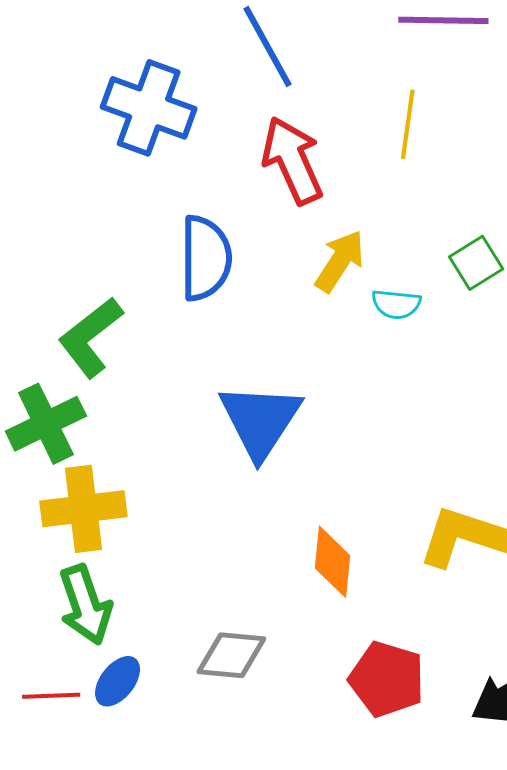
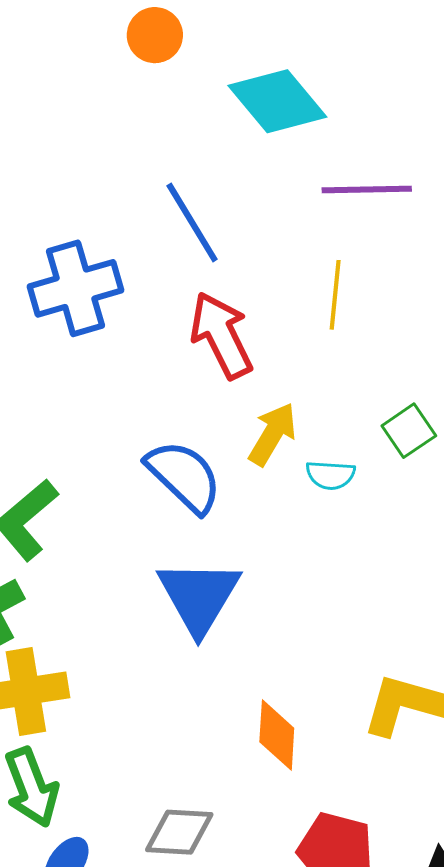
blue cross: (149, 108) -> (76, 288), turned -34
blue semicircle: (205, 258) -> (184, 476), moved, turned -44

